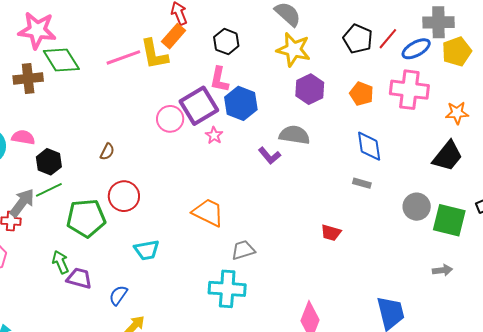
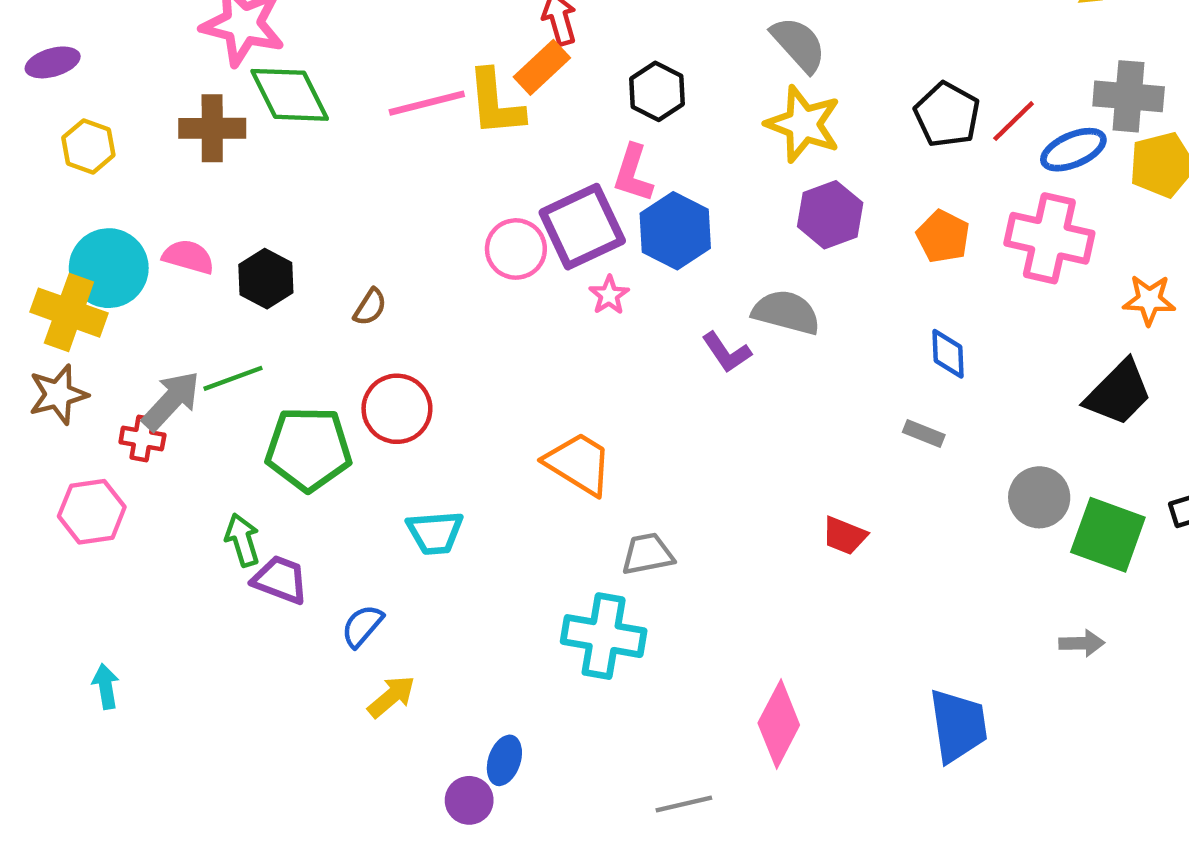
blue diamond: (369, 146) -> (948, 354), size x0.7
black hexagon: (49, 162) -> (266, 279), moved

